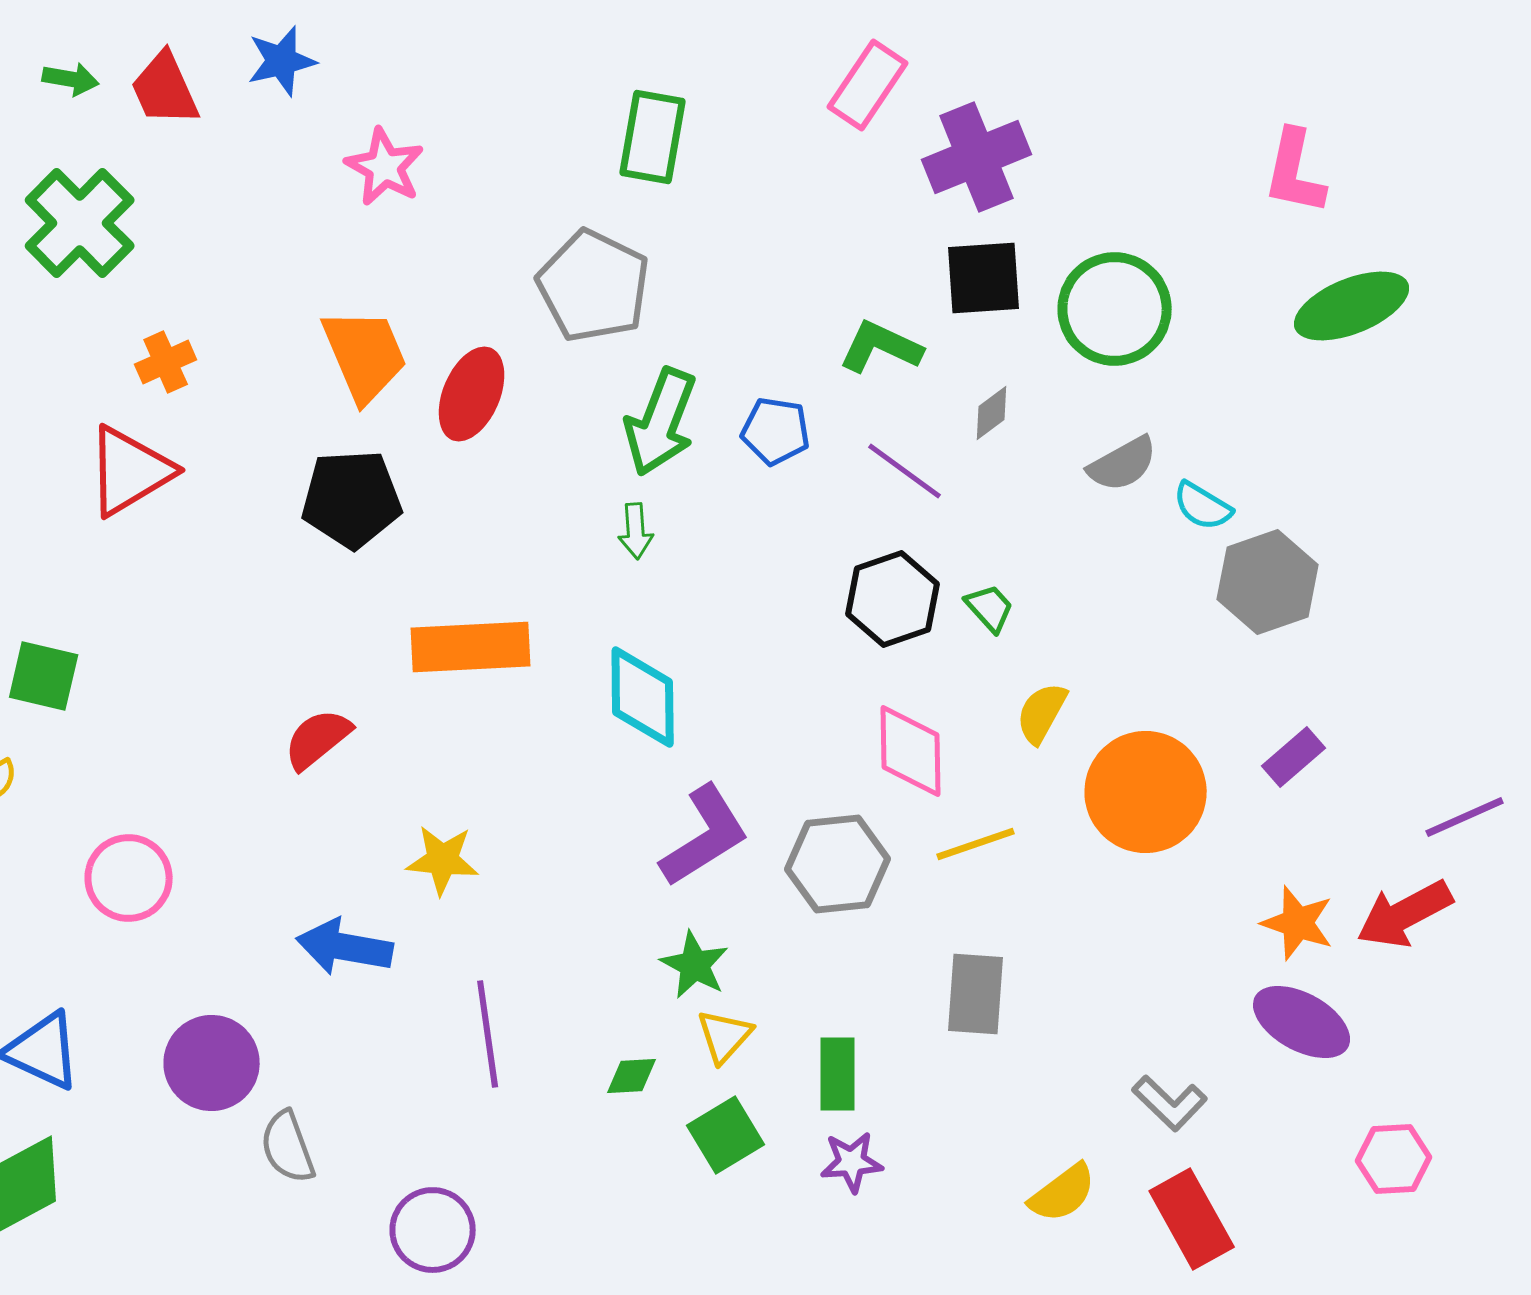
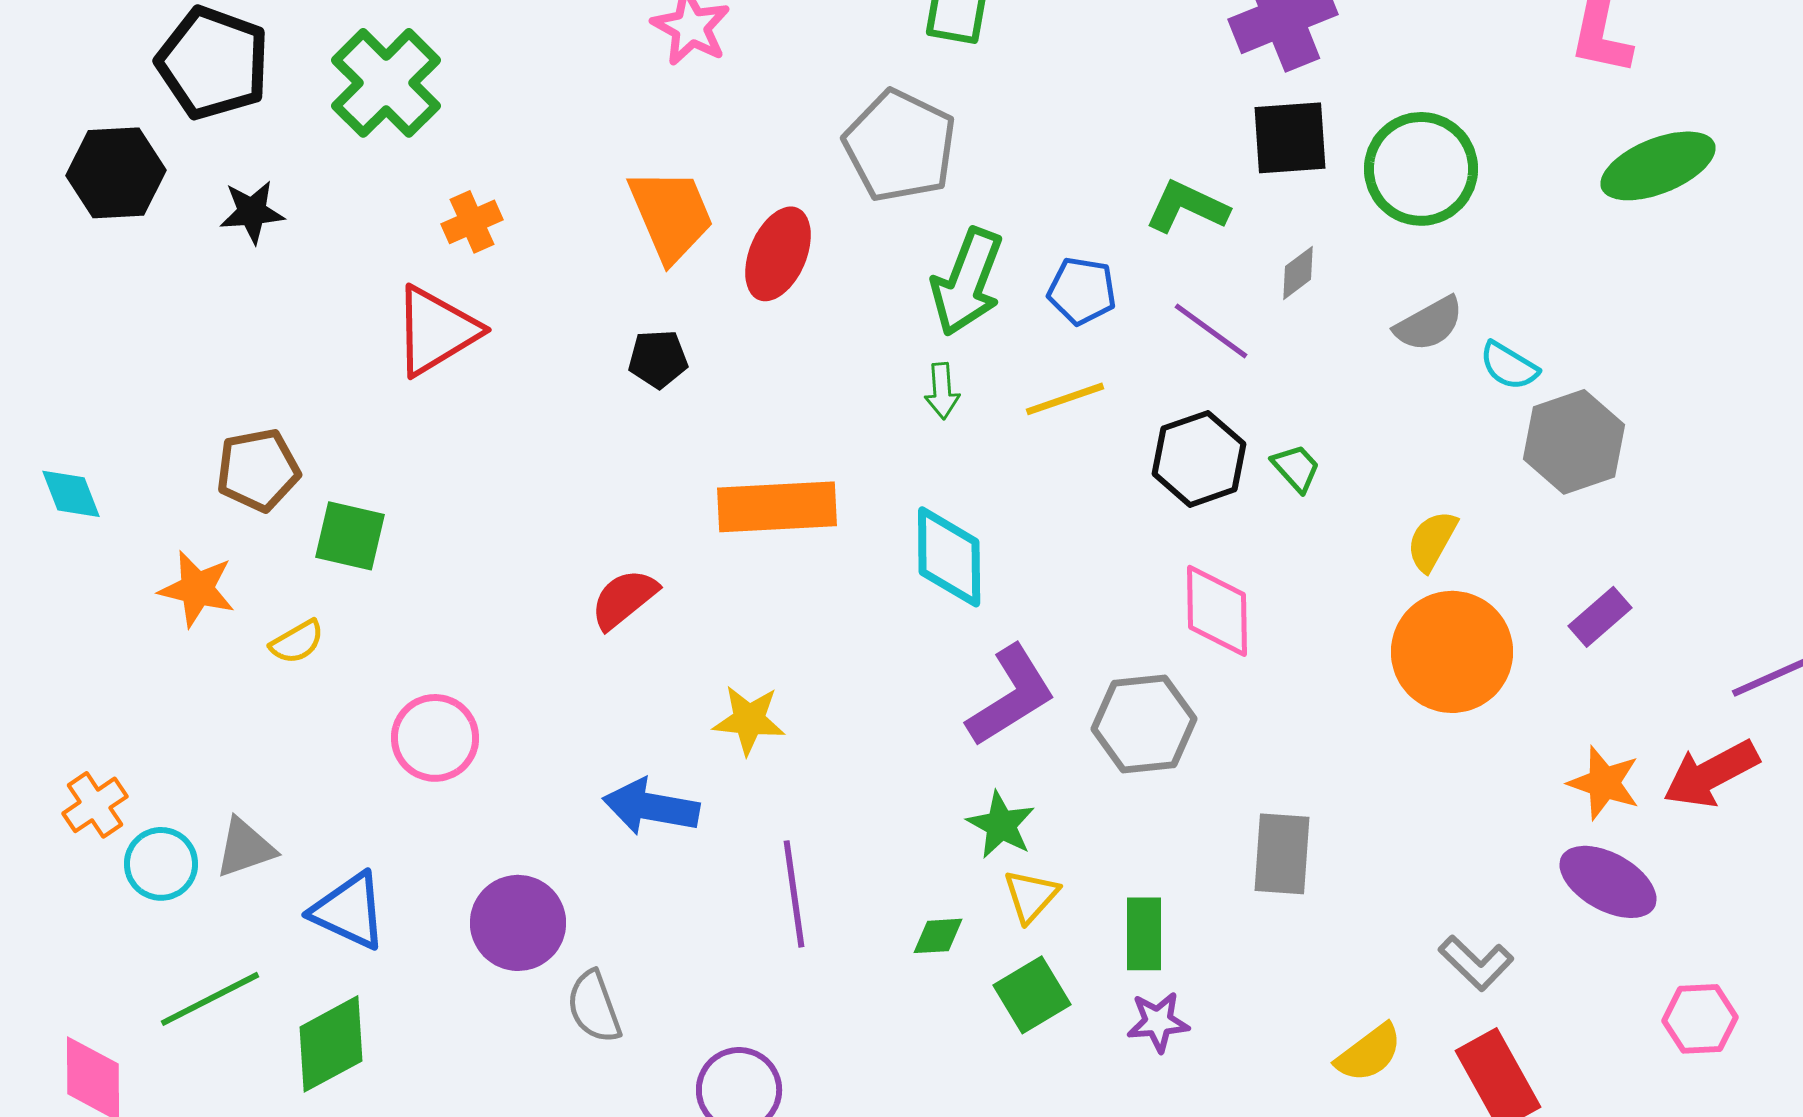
black pentagon: (352, 499) -> (658, 359), size x0.6
yellow semicircle: (1042, 713) -> (1432, 541), moved
yellow line: (976, 844) -> (1065, 399), moved

